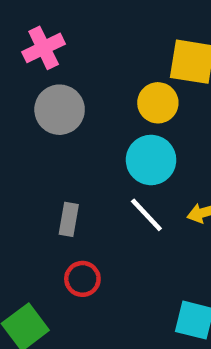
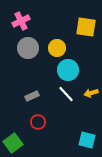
yellow circle: (158, 103) -> (57, 48), moved
gray rectangle: (69, 219) -> (32, 96), turned 56

